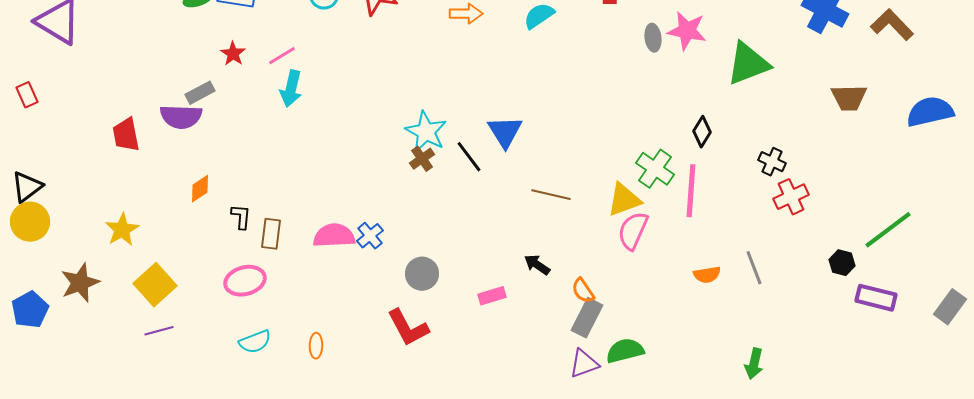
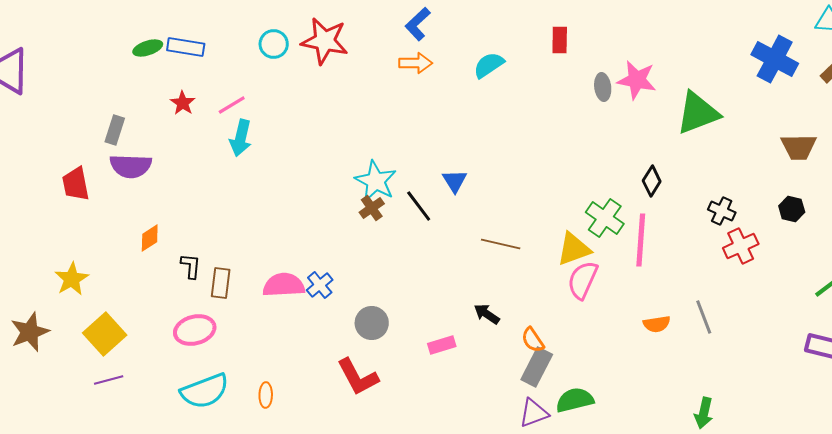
gray rectangle: (200, 93) -> (115, 130), moved, turned -44
blue triangle: (505, 132) -> (455, 181), size x0.7
black hexagon: (842, 263) -> (792, 209), moved
cyan semicircle: (255, 342) -> (205, 391), size x1.5

